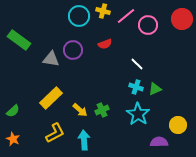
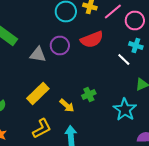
red semicircle: (105, 44) -> (92, 40), size x1.6
cyan cross: (136, 87) -> (136, 46), moved
green cross: (102, 110) -> (89, 94), moved

